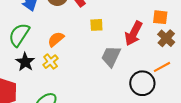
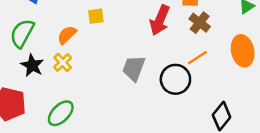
yellow square: (96, 25) -> (96, 16), moved
gray trapezoid: (111, 56) -> (134, 68), moved

